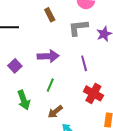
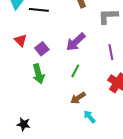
purple arrow: (48, 56) -> (76, 42), turned 135
green arrow: (24, 100) -> (38, 74), moved

